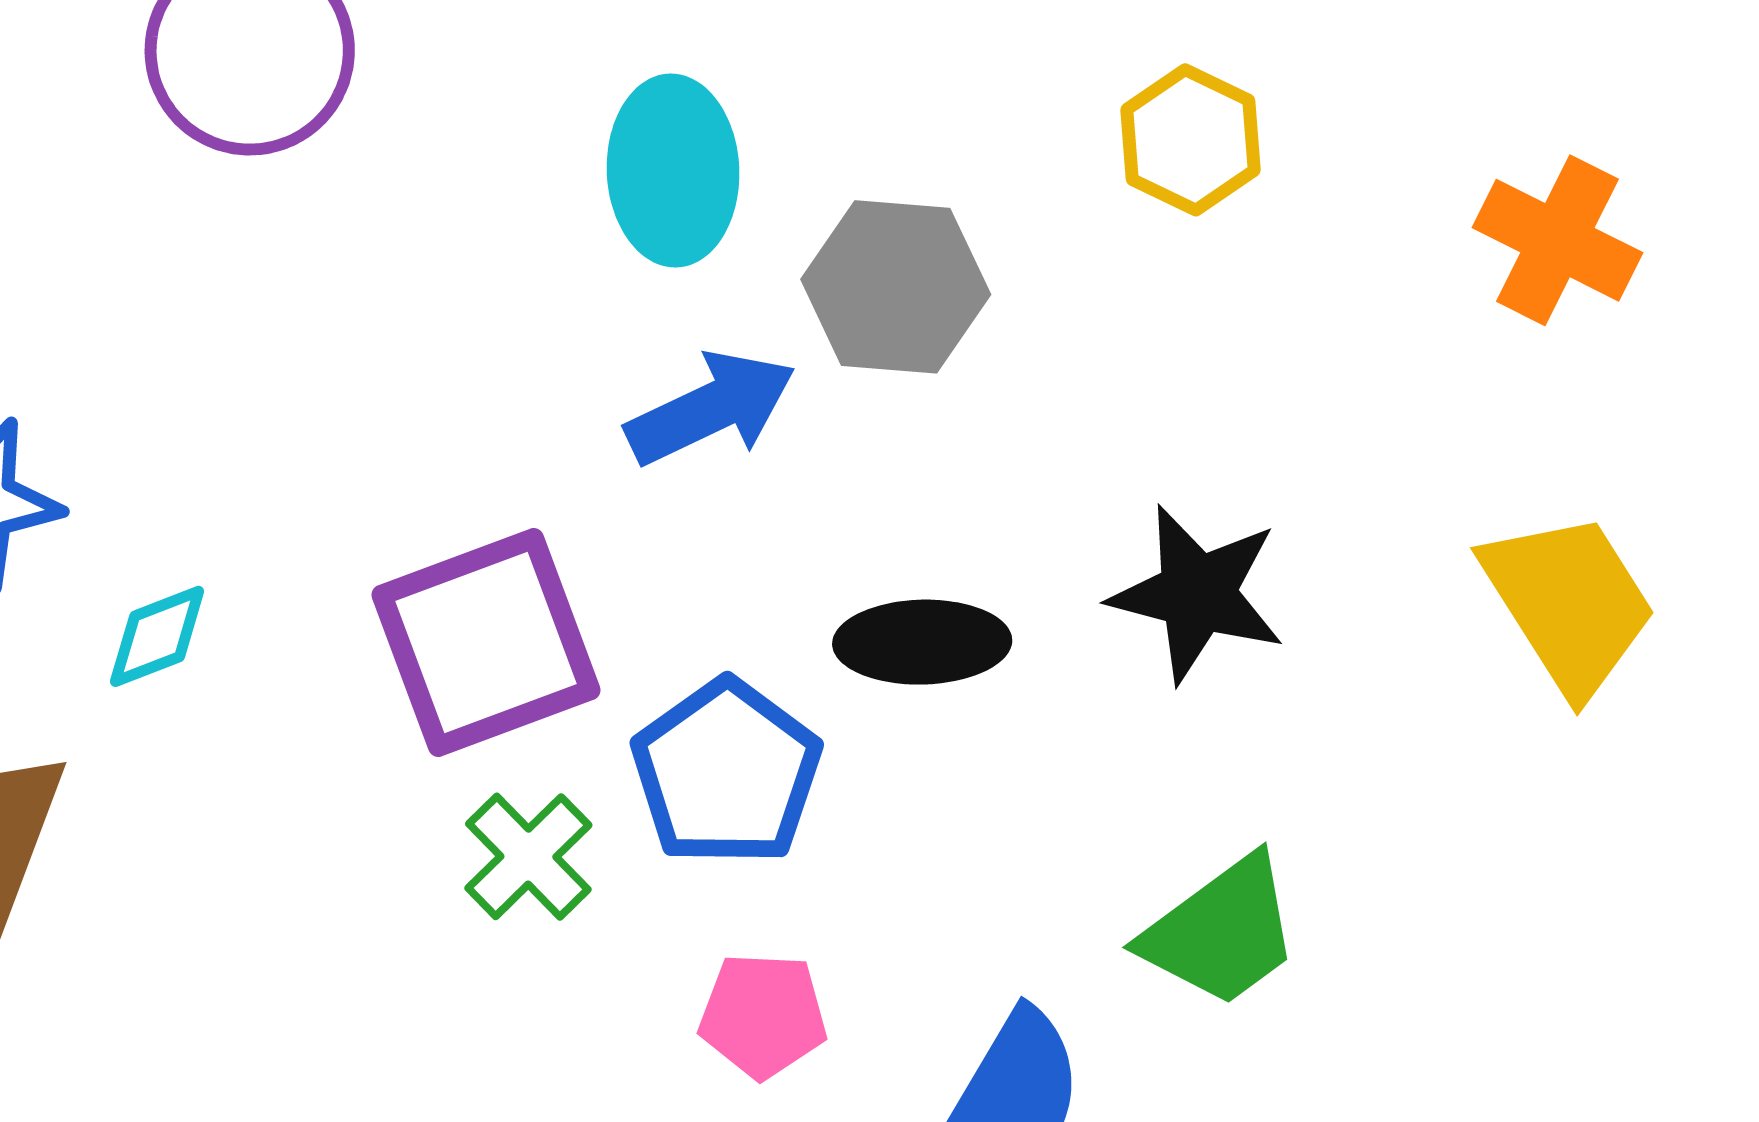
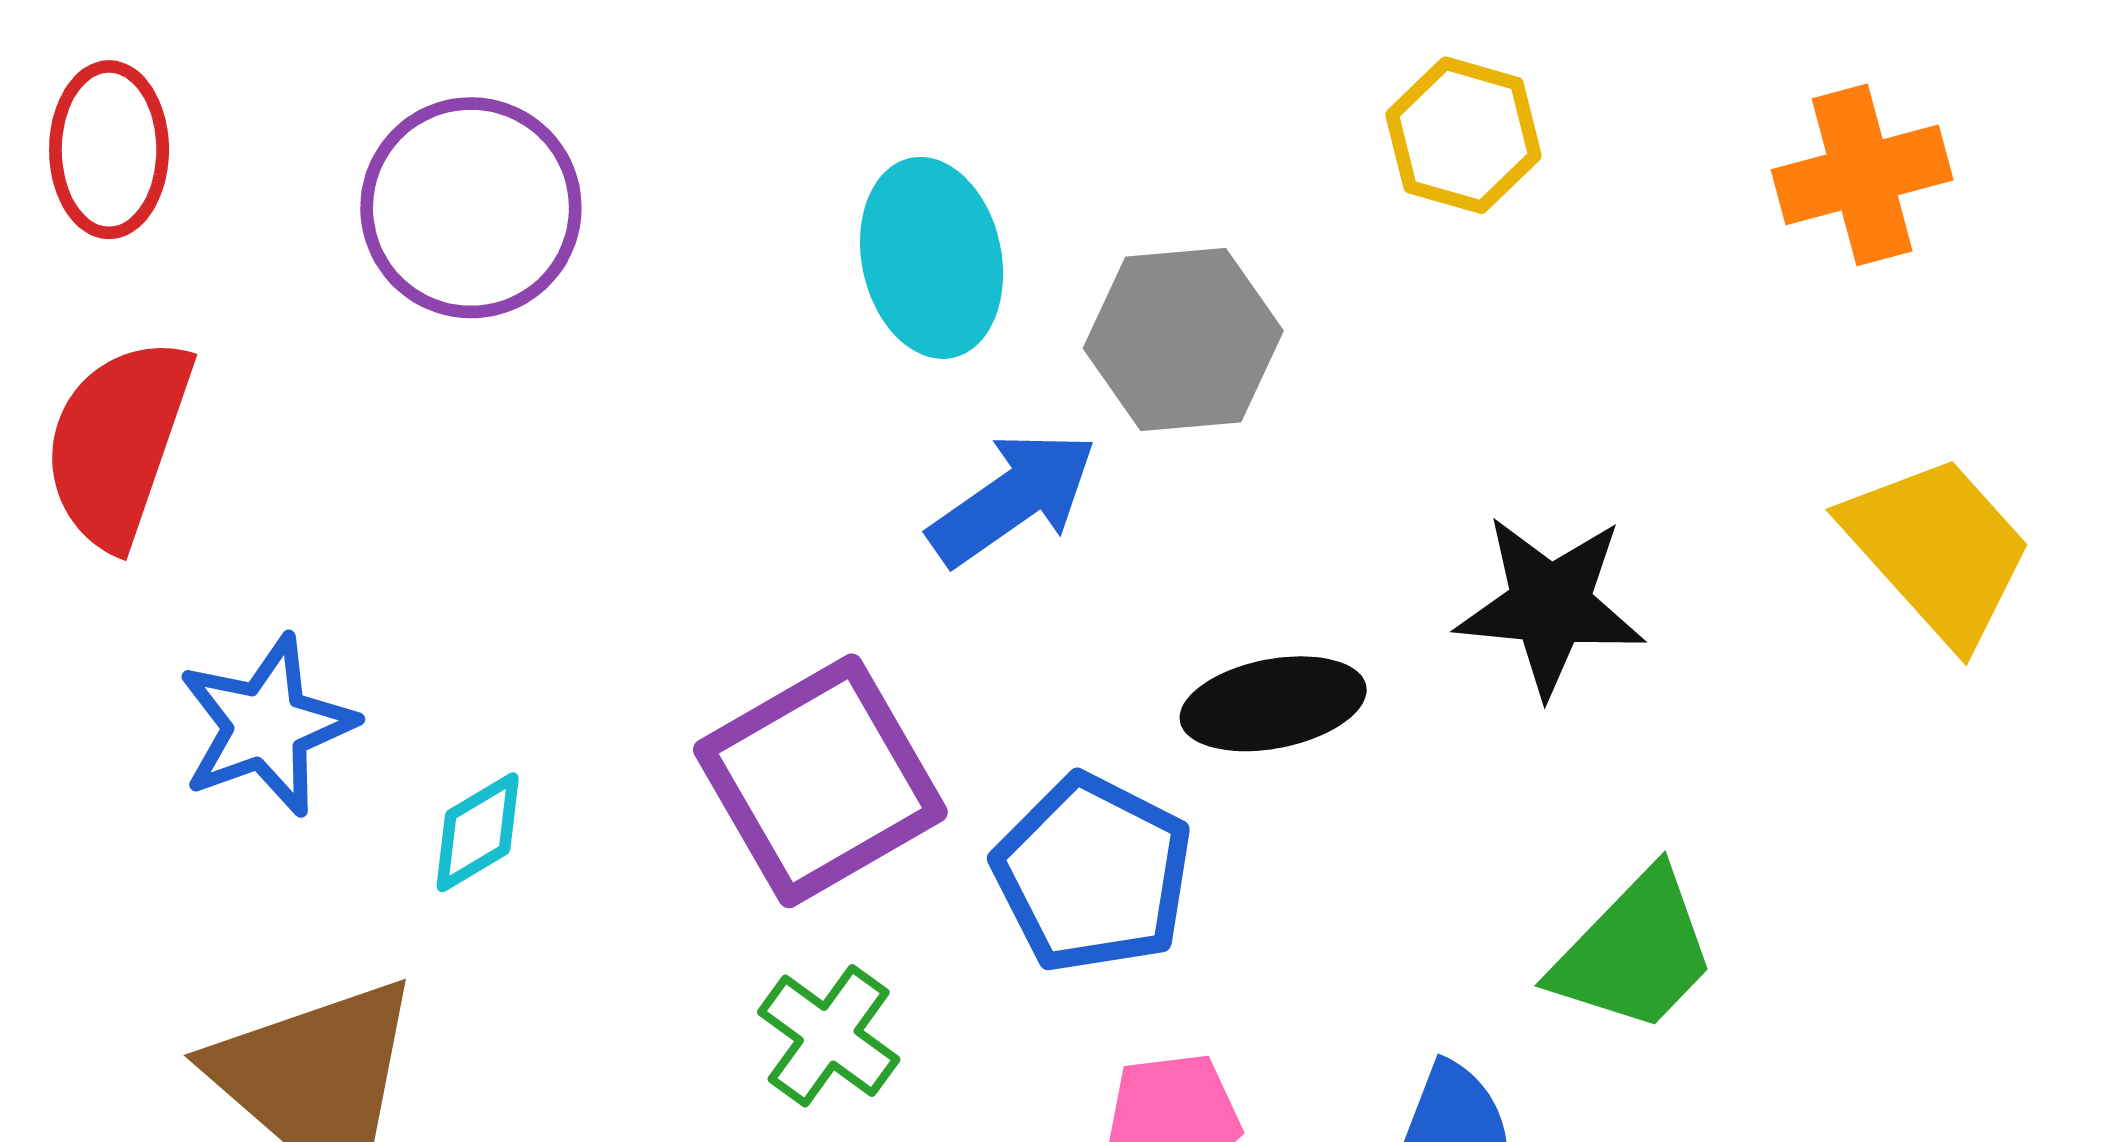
orange cross: (1557, 240) -> (1862, 175), turned -32
green cross: (528, 857) -> (829, 1036), moved

